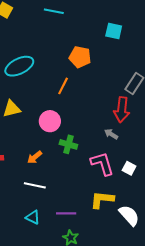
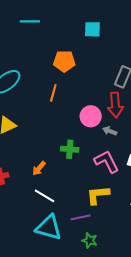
pink circle: (50, 121) -> (91, 116), moved
white line: (35, 185) -> (45, 196), turned 30
yellow L-shape: (102, 200) -> (98, 195), moved
cyan triangle: (33, 217) -> (49, 228), size x1.8

